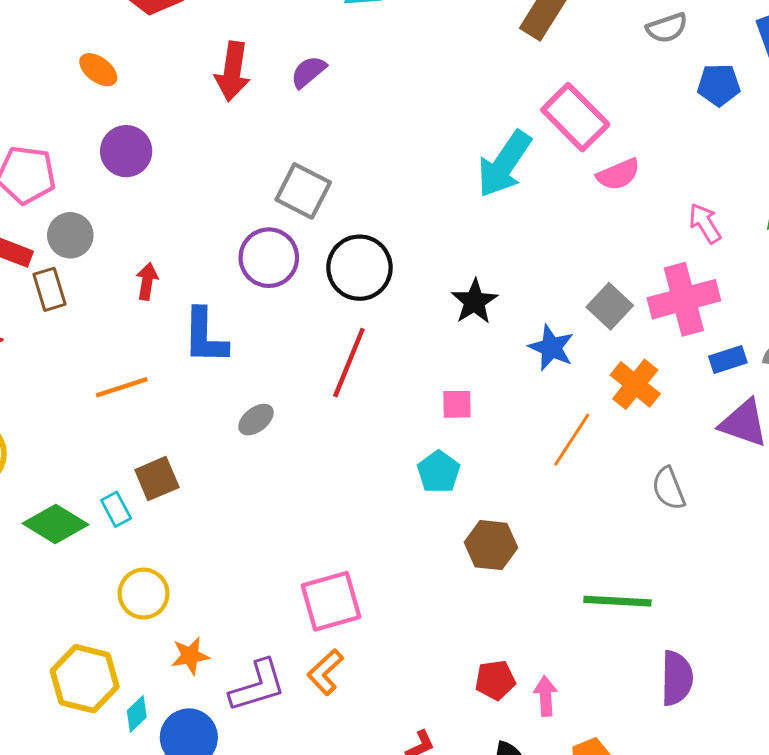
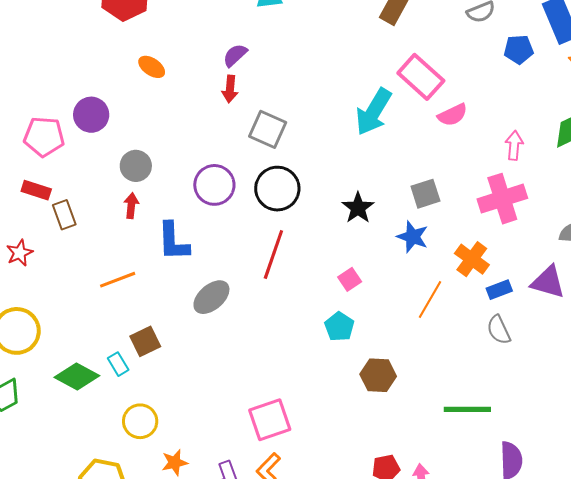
orange ellipse: (98, 70) -> (152, 67), moved
red arrow: (232, 71) -> (230, 89), moved, size x0.7
purple circle: (126, 151) -> (91, 115), moved
gray square: (303, 191) -> (268, 129), moved
pink arrow: (705, 223) -> (514, 145), turned 40
gray circle: (70, 235) -> (136, 166), moved
gray square: (610, 306) -> (425, 194), moved, turned 32
blue rectangle: (728, 360) -> (499, 290), moved
pink square: (457, 404) -> (350, 279), turned -30
gray ellipse: (256, 420) -> (211, 297), size x1.5

